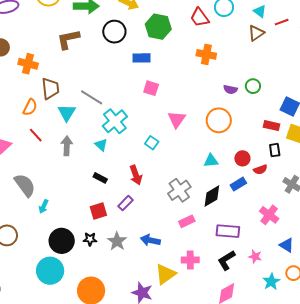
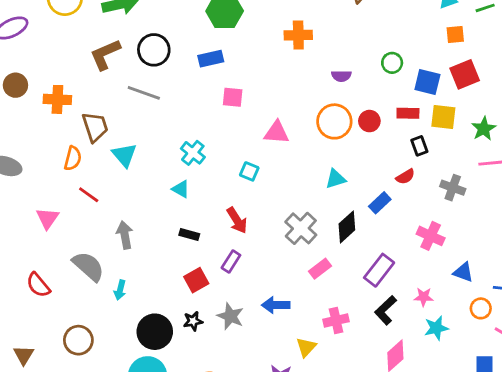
black circle: (114, 32) -> (154, 50), moved
green circle: (253, 86) -> (392, 63), moved
gray line: (92, 97) -> (144, 93), moved
pink triangle: (177, 119) -> (276, 132), turned -48
cyan cross: (115, 121) -> (193, 153), size x0.7
gray arrow: (67, 146) -> (125, 235), moved
red circle: (242, 158) -> (369, 121), moved
purple rectangle: (228, 231) -> (379, 270), turned -45
yellow triangle: (165, 274) -> (306, 347), size x0.7
cyan star: (271, 282) -> (436, 328), moved, turned 30

